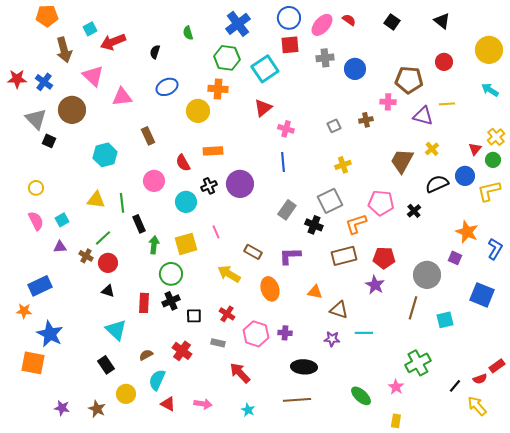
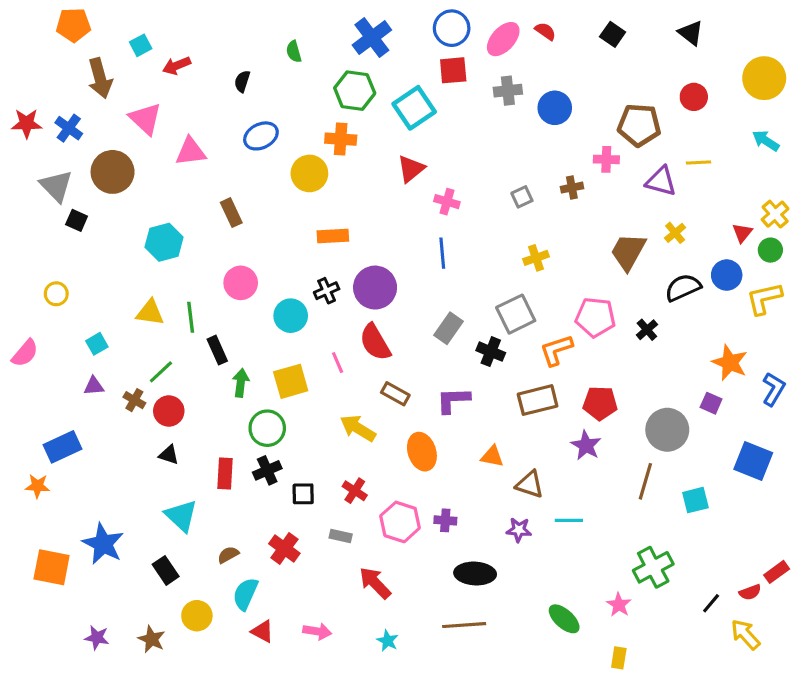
red arrow: (113, 42) -> (177, 66), size x0.7
red semicircle: (183, 163) -> (375, 342), moved, size x1.4
pink semicircle: (36, 221) -> (25, 353), moved, turned 66
blue star: (50, 334) -> (103, 544), moved

